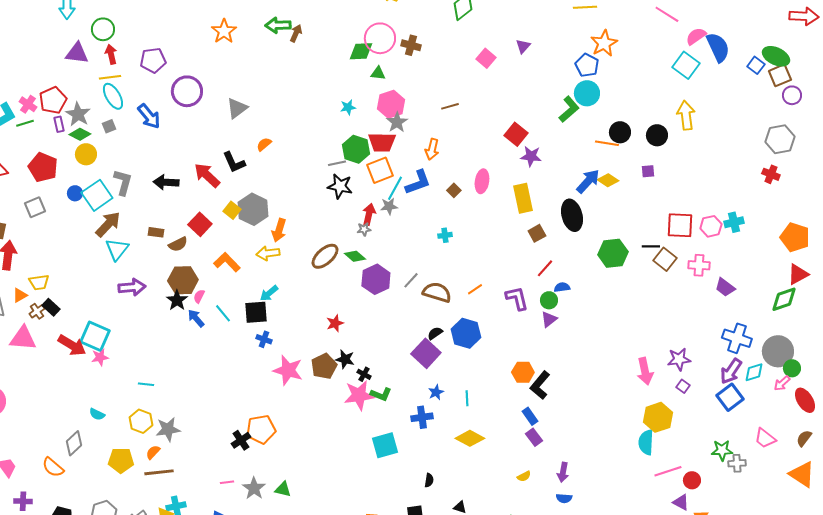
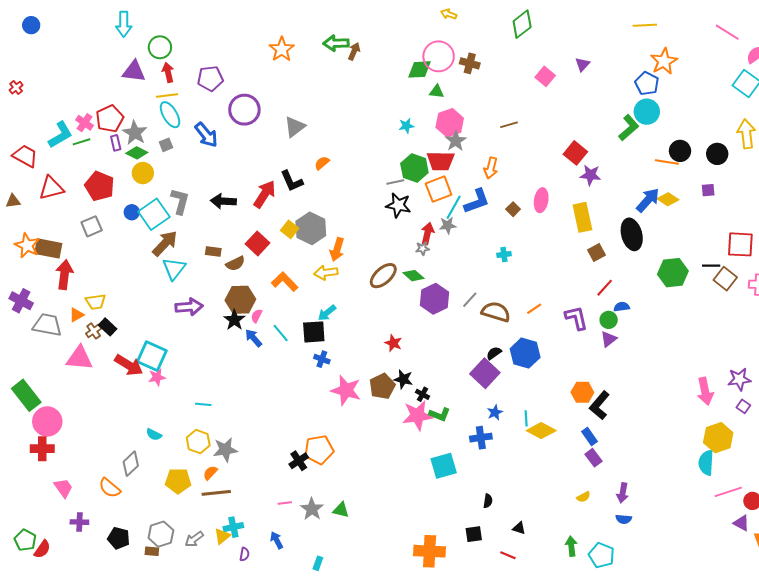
red arrow: (207, 175) -> (265, 194), turned 80
red star: (335, 323) -> (393, 343), turned -30
yellow diamond: (470, 438) -> (541, 431), moved

